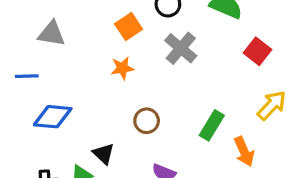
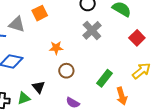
orange square: (129, 27) -> (40, 13), moved
gray triangle: (51, 34) -> (17, 24), moved
orange star: (122, 68) -> (56, 48), moved

